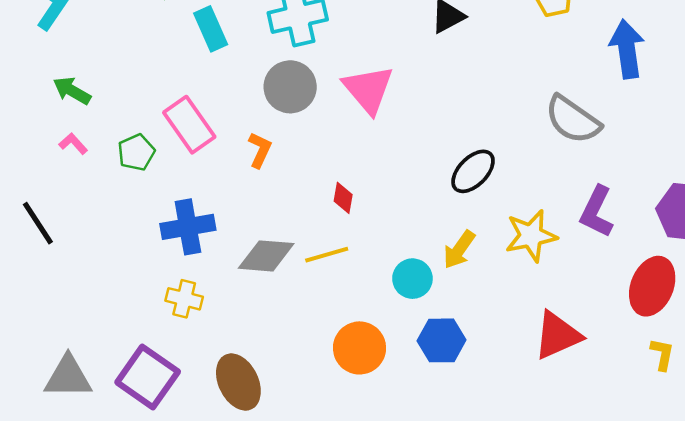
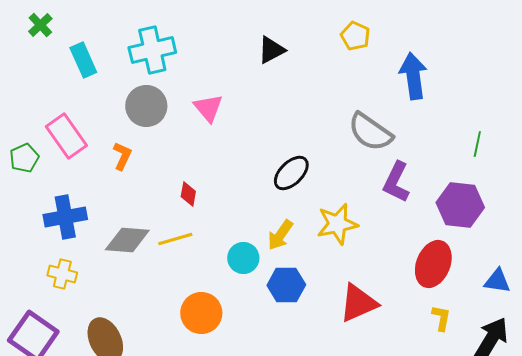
pink triangle: (368, 89) -> (208, 108), size x0.7
purple L-shape: (597, 212) -> (396, 182), moved
blue hexagon: (441, 340) -> (286, 285), moved

